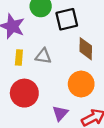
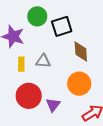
purple triangle: (60, 113) -> (53, 105), moved

